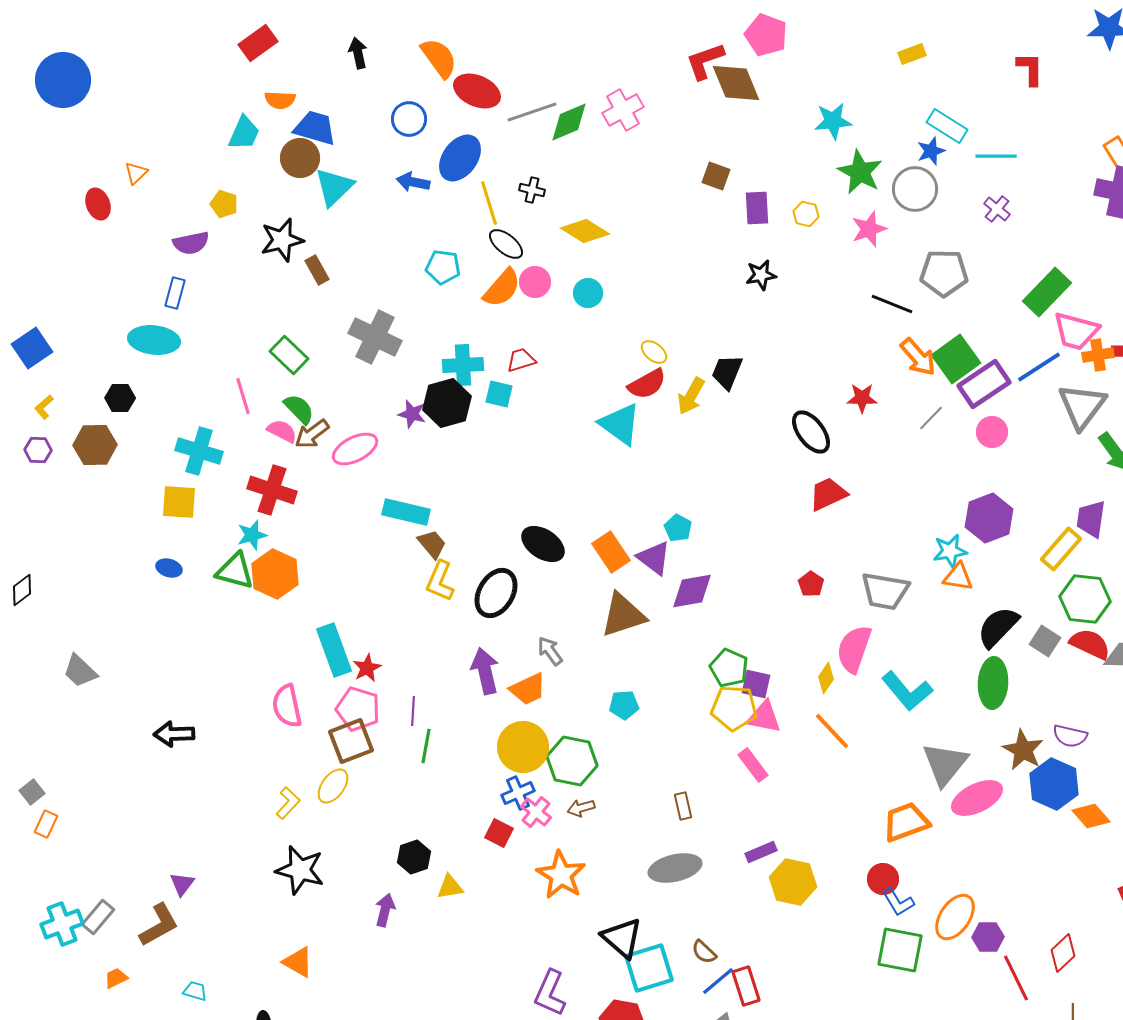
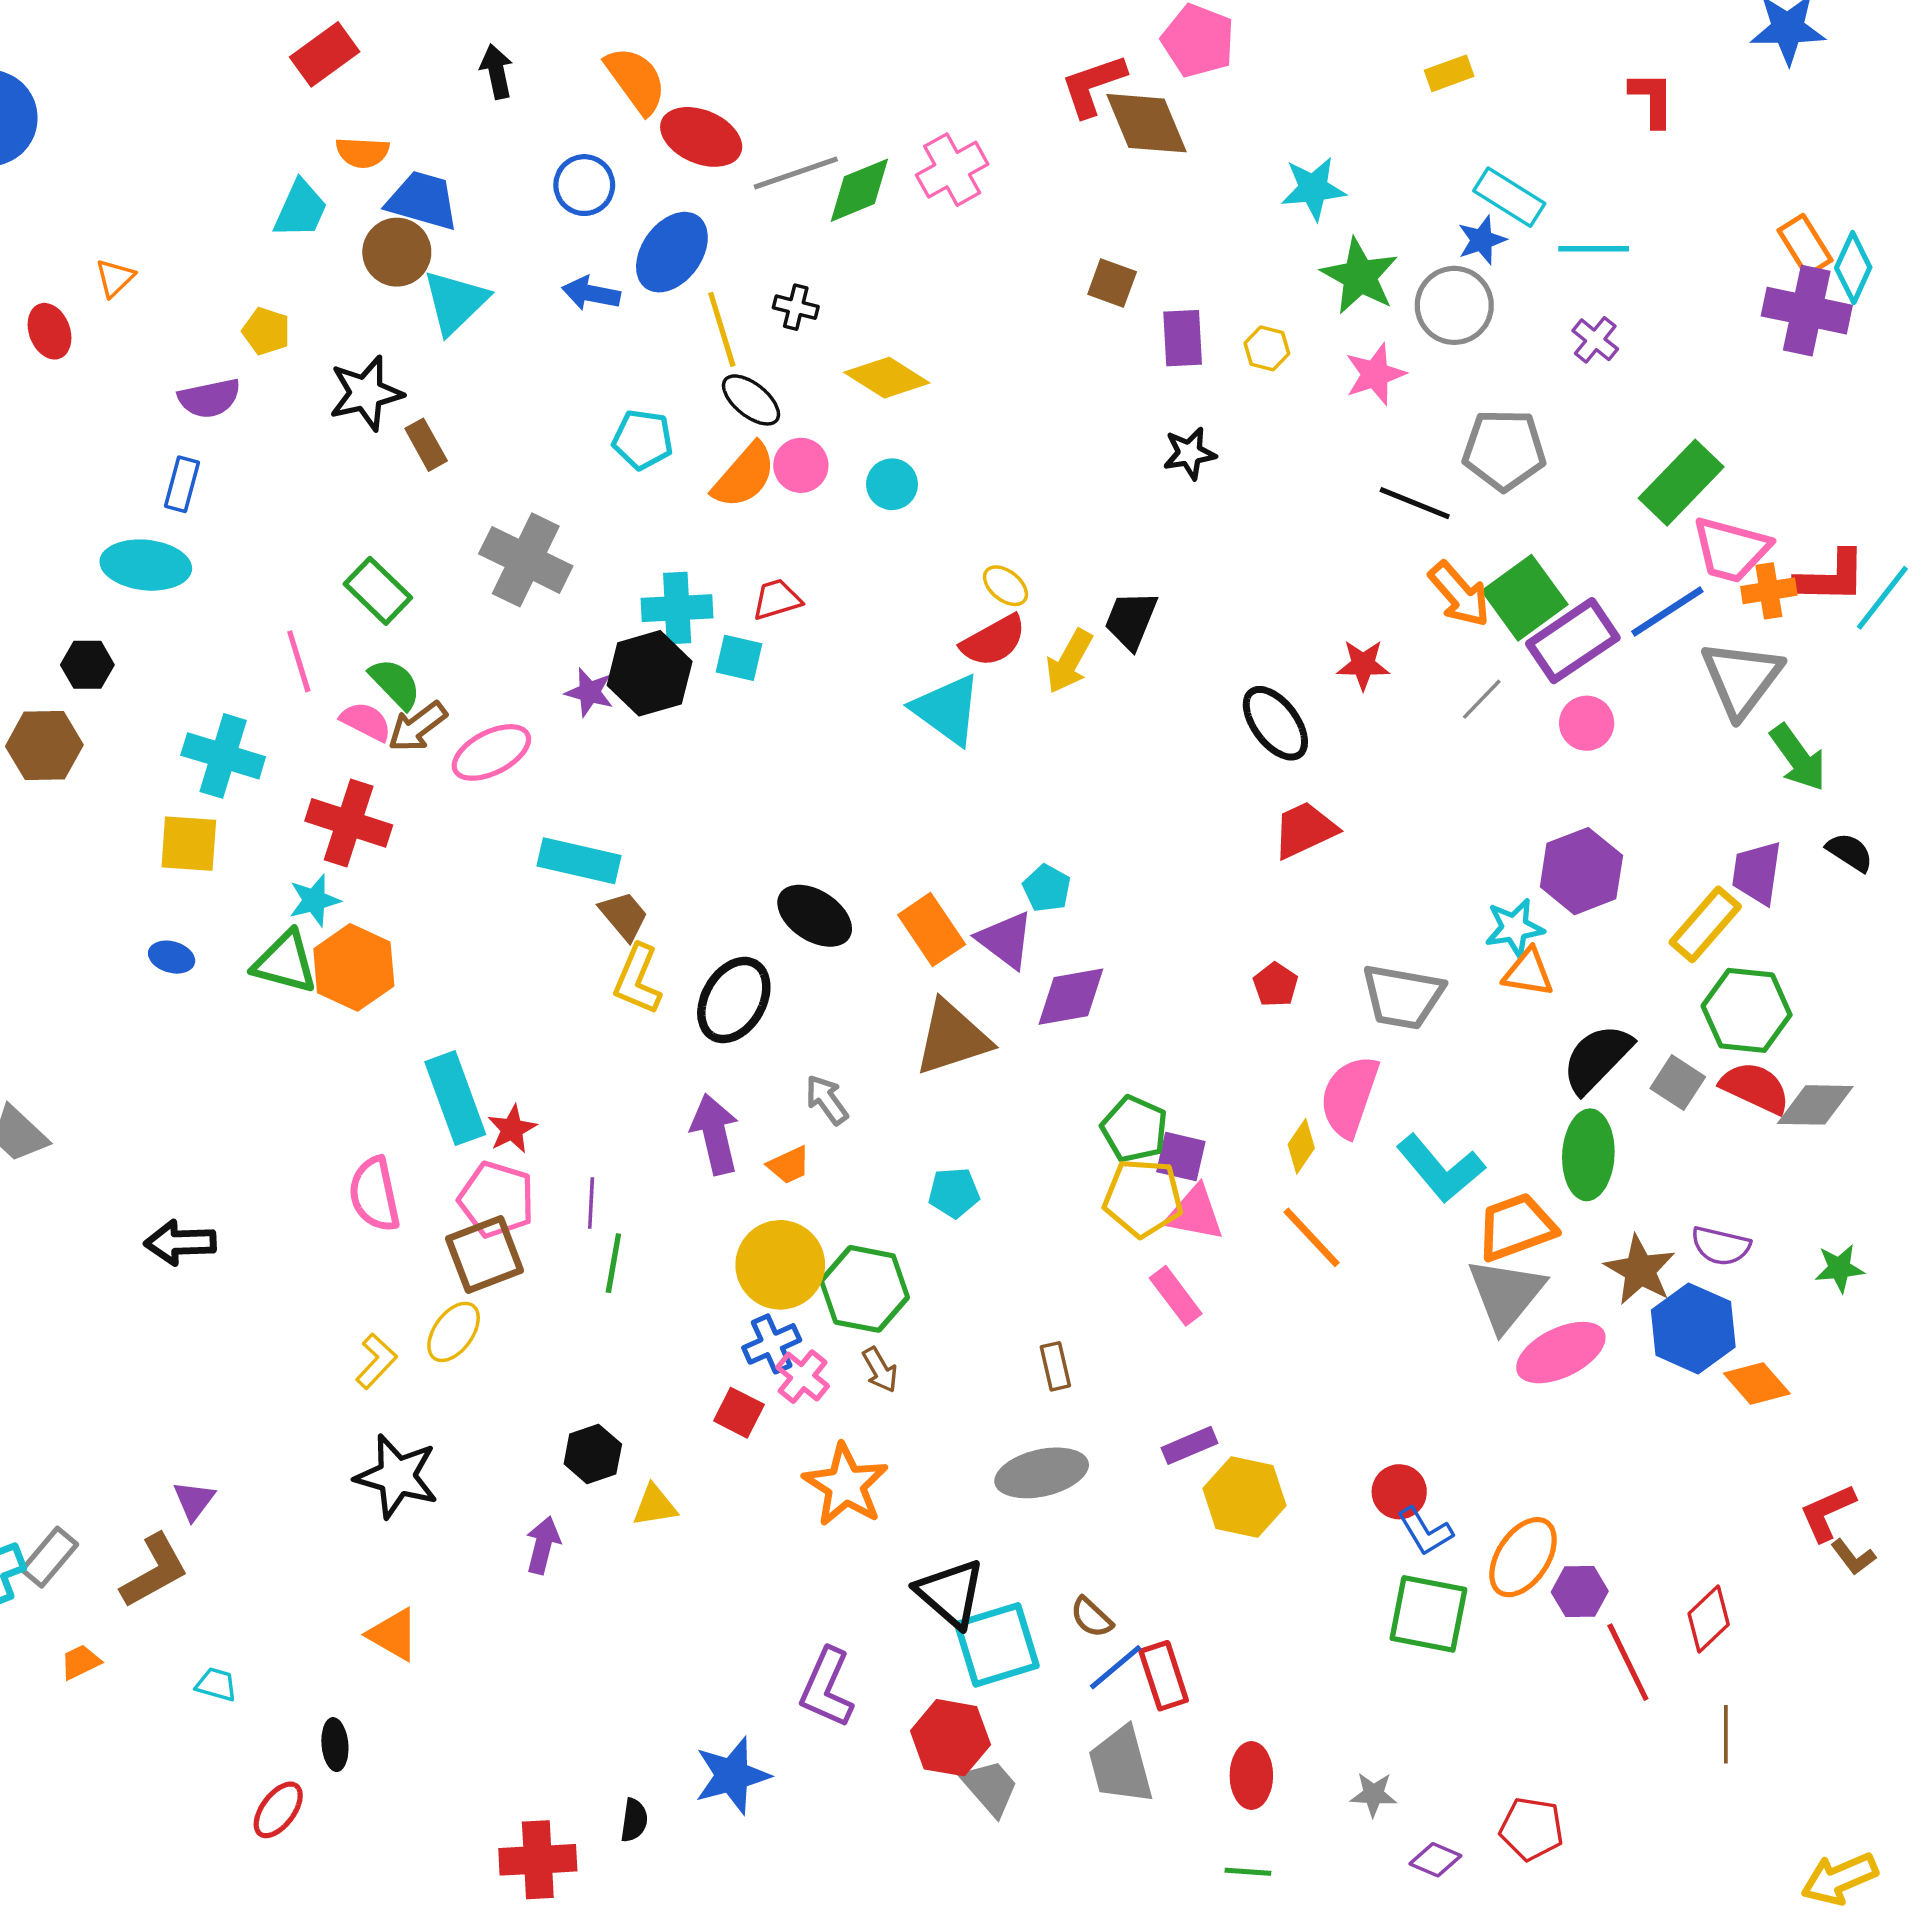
orange trapezoid: (528, 689) -> (789, 1165), size x0.7
brown arrow: (581, 808) -> (880, 1370), turned -104
orange trapezoid: (906, 822) -> (1516, 1227), moved

